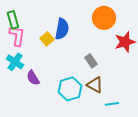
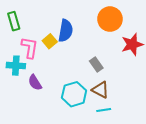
pink L-shape: (17, 36) -> (30, 48), moved
cyan cross: (15, 62) -> (16, 66), turned -30
cyan line: (112, 104) -> (104, 110), moved

